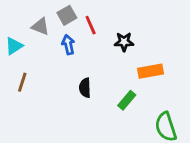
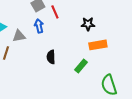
gray triangle: (40, 26) -> (19, 36), moved, turned -32
black star: (124, 42) -> (88, 24), moved

